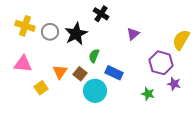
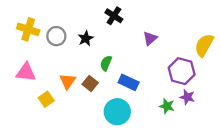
black star: (76, 34) -> (86, 38), size x0.6
purple star: (174, 84) -> (187, 97), moved
cyan circle: (95, 91) -> (117, 112), moved

